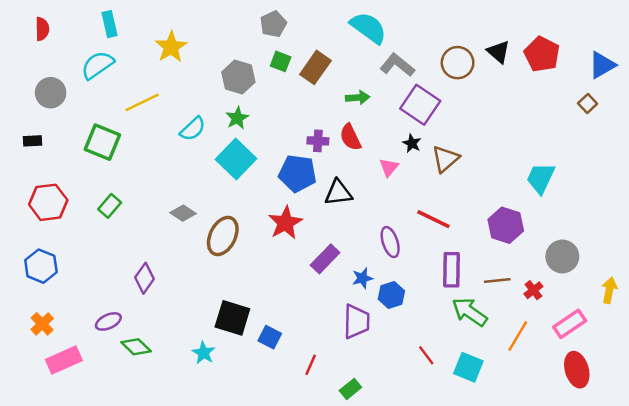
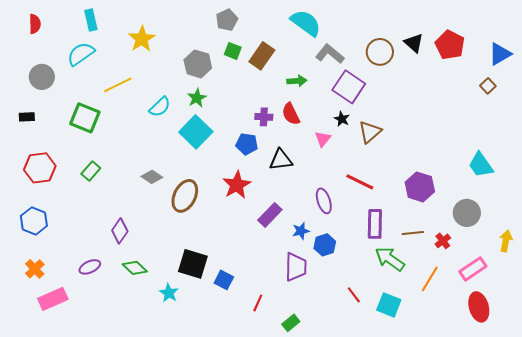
blue pentagon: (297, 173) -> (247, 144), size x0.7
cyan trapezoid: (541, 178) -> (481, 165), moved, turned -60
green diamond: (136, 347) -> (135, 268), moved

